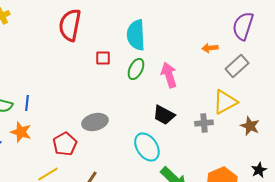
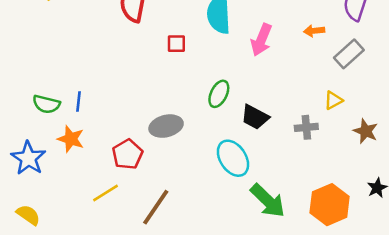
green ellipse: (136, 69) -> (219, 94), moved
pink arrow: (169, 75) -> (261, 40), moved, turned -140
yellow triangle: (225, 102) -> (333, 100), size x0.6

